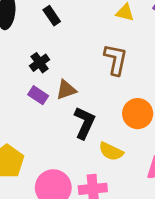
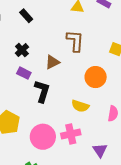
brown triangle: (66, 90) -> (52, 62), moved
black L-shape: (84, 123) -> (42, 91), moved

